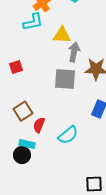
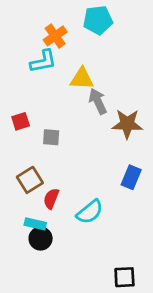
gray arrow: (74, 52) -> (98, 101), turned -36
gray square: (65, 79) -> (51, 137), moved, size x0.6
black circle: (22, 155) -> (41, 239), moved

